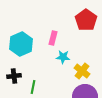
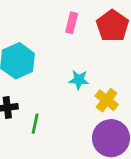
pink rectangle: (53, 38) -> (72, 23), moved

